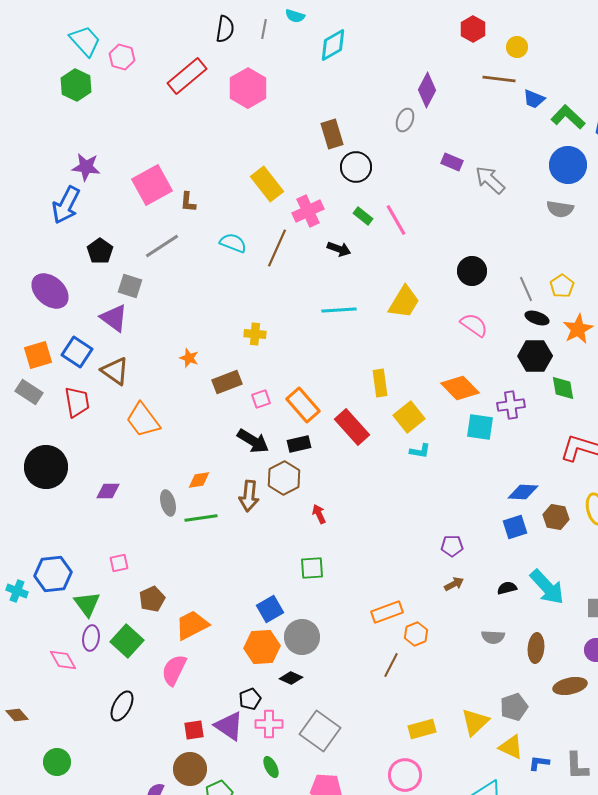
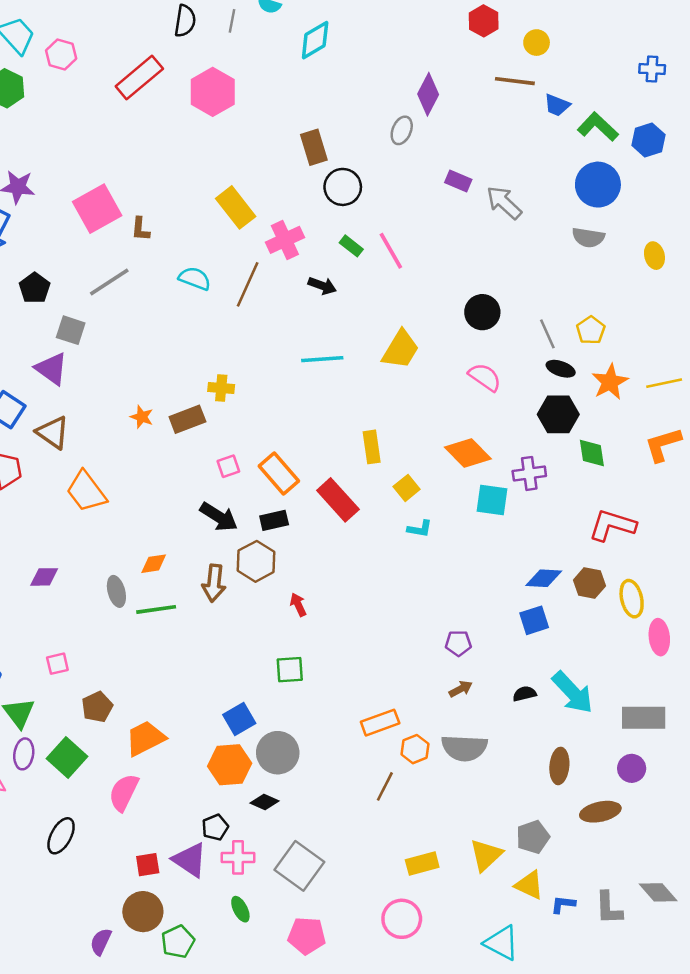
brown rectangle: (227, 382) -> (187, 419), moved
yellow square: (409, 417) -> (407, 488), size x0.7
brown hexagon: (556, 517) -> (589, 583), moved
gray semicircle: (493, 637) -> (464, 748), moved, size x1.6

